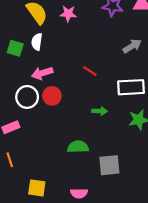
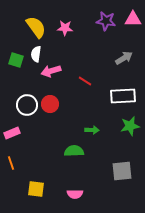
pink arrow: (42, 73) -> (51, 71), moved
green arrow: (100, 111) -> (92, 130), moved
gray square: (109, 165) -> (122, 171), moved

